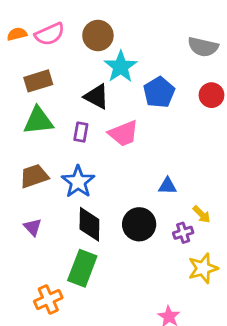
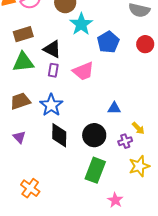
black triangle: (97, 97) -> (52, 49), moved
green rectangle: (82, 268) -> (95, 170), moved
orange cross: (48, 300) -> (30, 188), turned -30

